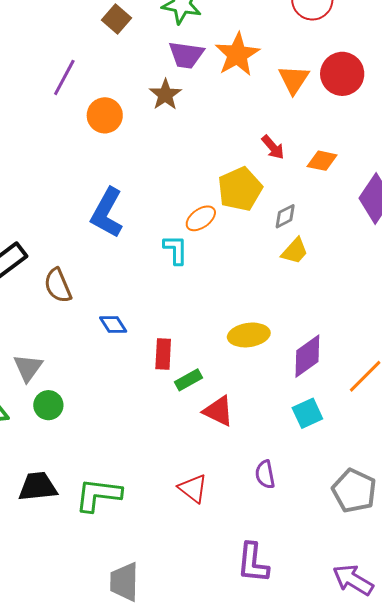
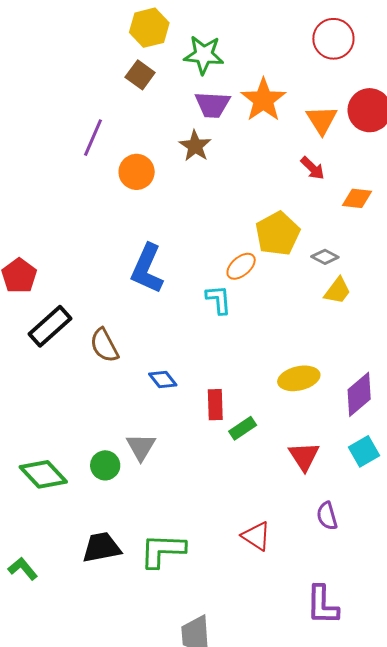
red arrow: (273, 147) -> (313, 168), moved
gray diamond: (285, 216) -> (325, 257), turned 60
gray triangle: (28, 368) -> (141, 447), moved
red triangle: (218, 411) -> (304, 456), moved, turned 36

